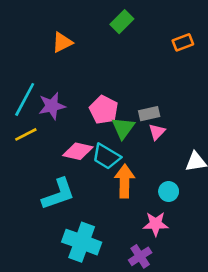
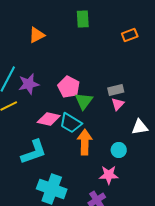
green rectangle: (122, 22) -> (83, 19), turned -48
gray rectangle: (149, 114) -> (116, 90), moved
pink triangle: (157, 132) -> (118, 104), moved

